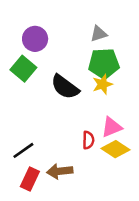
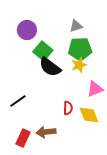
green square: (23, 69) -> (43, 51), moved
pink triangle: (112, 127) -> (95, 89), moved
yellow diamond: (116, 149) -> (89, 115), turned 35
black line: (23, 150) -> (18, 101), moved

